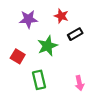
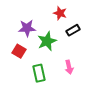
purple star: (28, 19) -> (27, 28), moved
pink arrow: (79, 83) -> (69, 67), moved

